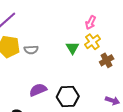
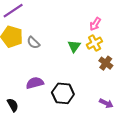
gray semicircle: (31, 50) -> (33, 43), turned 40
brown cross: (107, 60) -> (106, 63), turned -32

